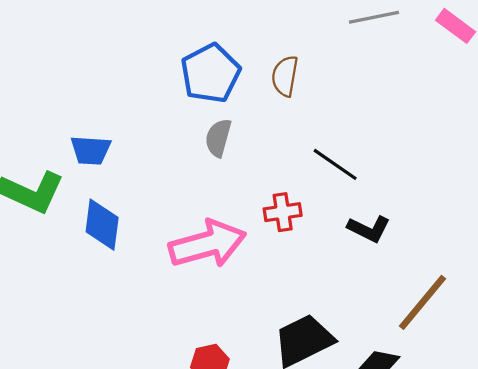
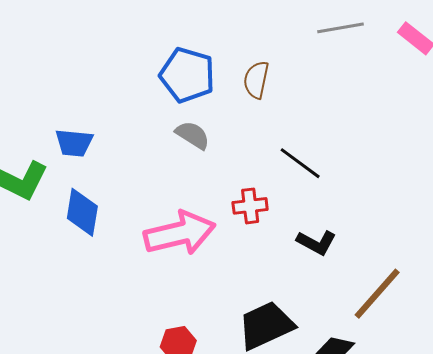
blue pentagon: (210, 73) -> (187, 75), turned -30
gray semicircle: (218, 138) -> (193, 135), turned 105
black L-shape: (369, 229) -> (316, 243), moved

